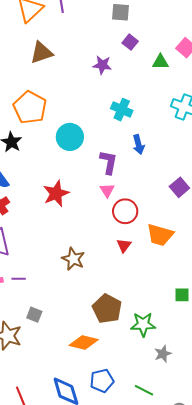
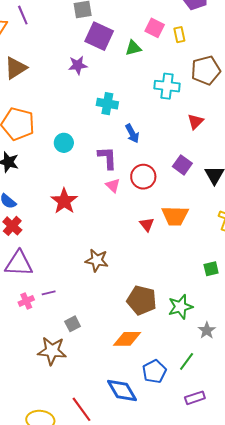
purple square: (130, 42) -> (99, 36), size x1.8
cyan circle: (70, 137) -> (64, 143), size x0.7
red circle: (125, 211) -> (143, 177), moved
red triangle: (124, 245) -> (147, 225), moved
gray square: (34, 315) -> (73, 324), turned -35
green line: (144, 390) -> (187, 361), moved, turned -66

